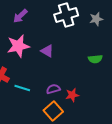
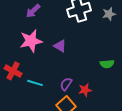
green semicircle: (95, 59) -> (107, 64), moved
purple semicircle: (53, 89) -> (66, 84), turned -40

